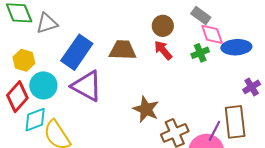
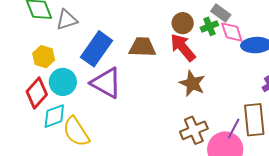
red arrow: (163, 50) -> (183, 47), size x1.4
green cross: (200, 53) -> (209, 26), moved
brown star: (146, 109) -> (192, 83), moved

